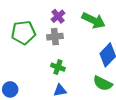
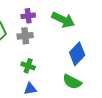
purple cross: (58, 16) -> (28, 16), turned 32

